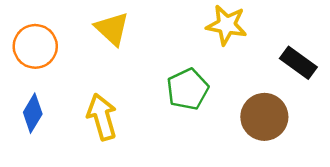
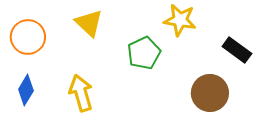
green pentagon: (188, 89) -> (144, 53), moved

